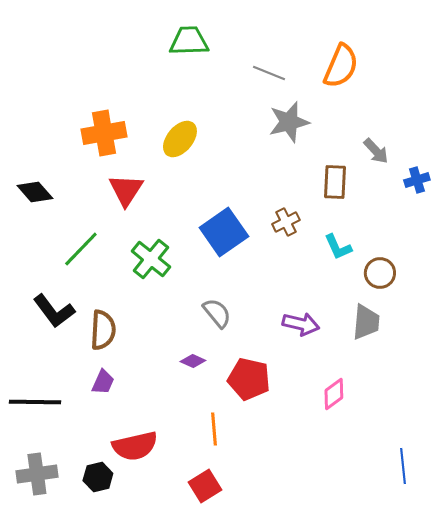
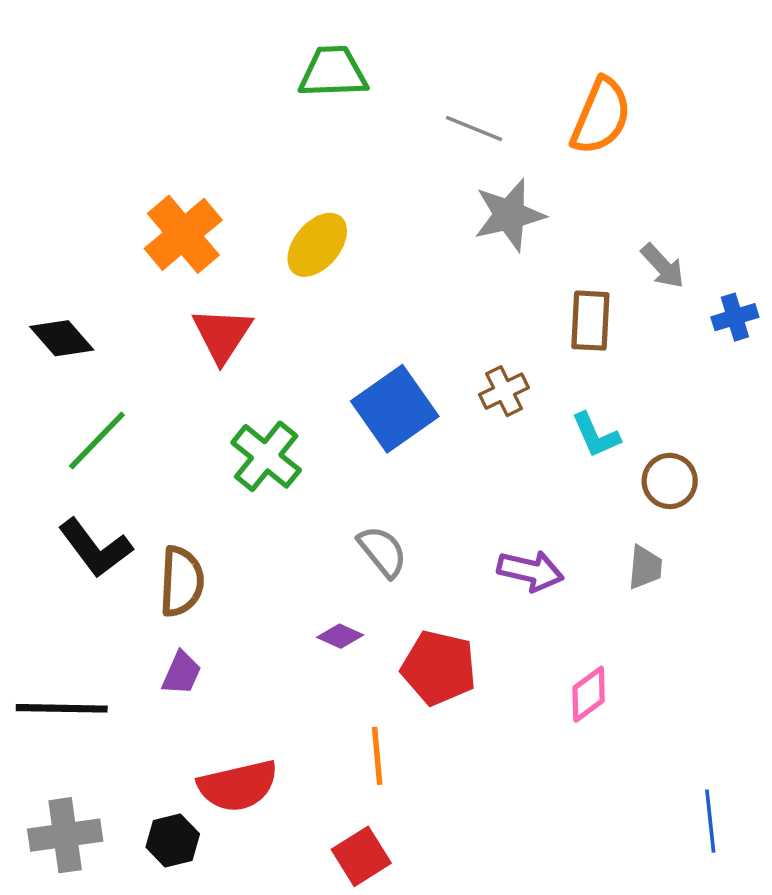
orange cross: (104, 133) -> (183, 234), turned -30
green line: (81, 249) -> (97, 440), moved
gray trapezoid: (366, 322) -> (645, 567), size x0.7

